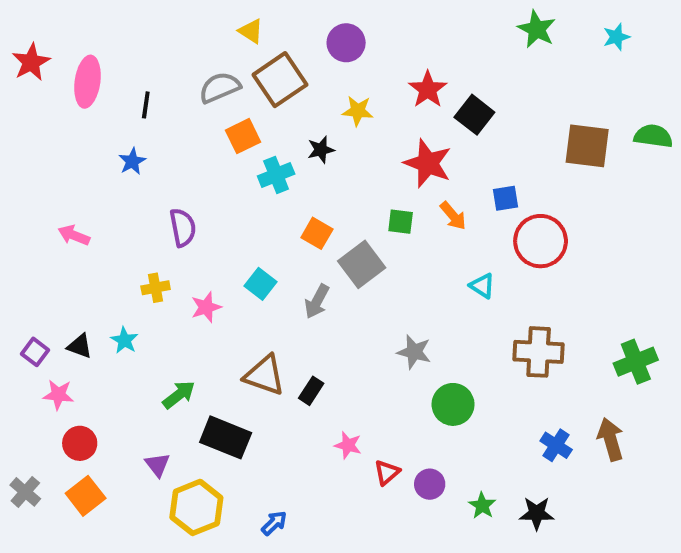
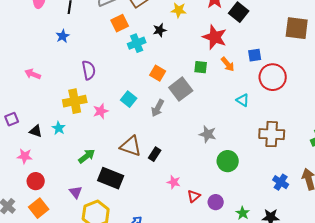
yellow cross: (156, 288) -> (75, 101), size x1.6
purple square: (35, 352) -> (12, 119), moved, turned 32

